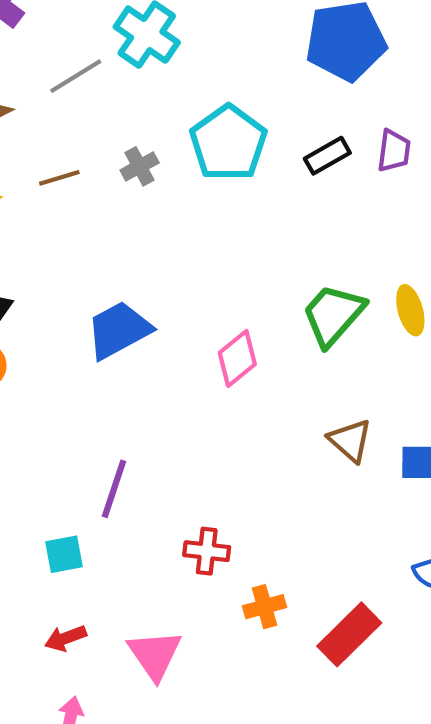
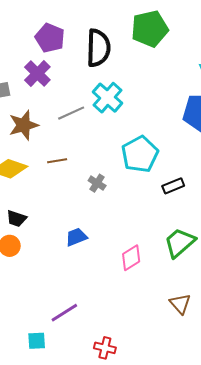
black rectangle: (327, 156) -> (173, 186), moved
gray cross: (140, 166) -> (97, 183), moved, turned -36
blue trapezoid: (119, 330) -> (76, 237), size x0.7
purple line: (114, 489) -> (64, 313), turned 32

